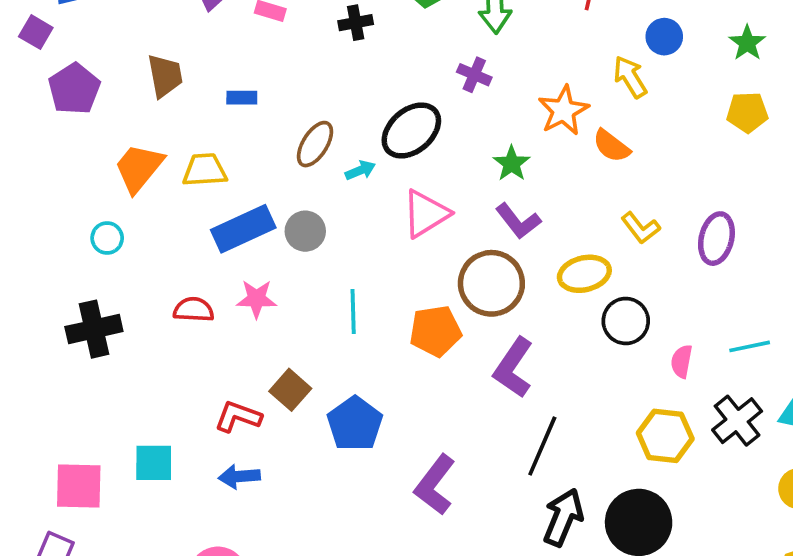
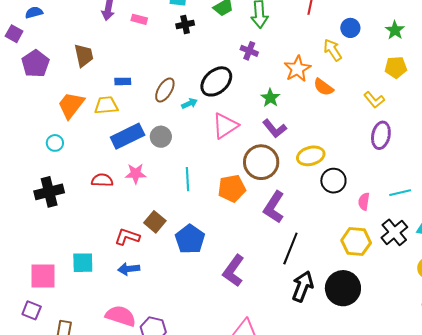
blue rectangle: (242, 98) -> (123, 81), moved
yellow L-shape: (641, 228) -> (374, 100), moved

